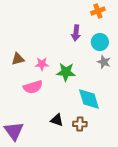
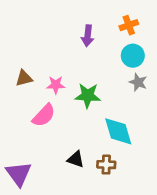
orange cross: (98, 11) -> (129, 25), moved
purple arrow: (76, 33) -> (88, 36), moved
pink semicircle: (33, 87) -> (44, 115), turned -30

